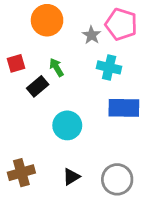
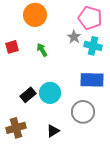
gray star: (92, 35) -> (74, 37), moved
cyan cross: (109, 67) -> (93, 46), moved
black rectangle: (38, 86) -> (28, 95), moved
gray circle: (117, 179) -> (83, 112), moved

